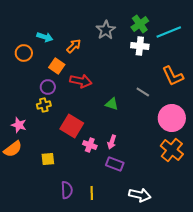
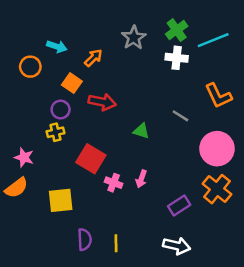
yellow square: (48, 159) -> (61, 200), size x1.5
purple rectangle: (115, 164) -> (179, 205), moved, turned -54

